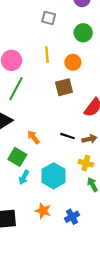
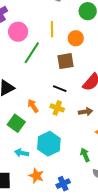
green line: (16, 89) -> (32, 53), moved
black line: (68, 136) -> (60, 89), moved
yellow cross: (86, 163) -> (57, 108), moved
cyan arrow: (24, 177) -> (22, 153), moved, turned 72

